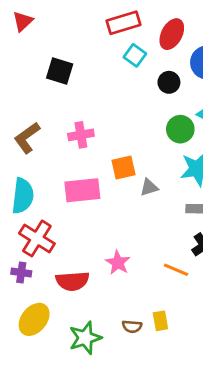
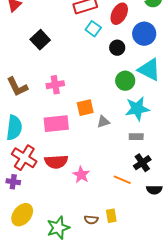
black square: (60, 71) -> (40, 40), turned 30
brown L-shape: (27, 138) -> (17, 87), turned -80
red semicircle: (72, 281) -> (56, 162), moved

